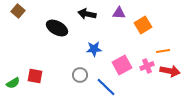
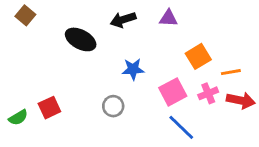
black arrow: (87, 14) -> (123, 20), turned -30
orange square: (143, 25) -> (198, 56), moved
red square: (35, 76) -> (49, 108), turned -35
blue line: (106, 87) -> (181, 127), moved

